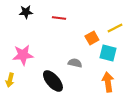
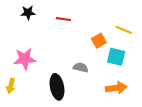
yellow line: (115, 28) -> (124, 30), turned 49
black ellipse: (53, 81) -> (57, 87), turned 30
orange arrow: (108, 82) -> (116, 88), turned 90

